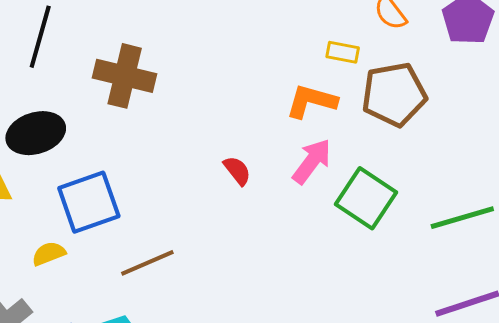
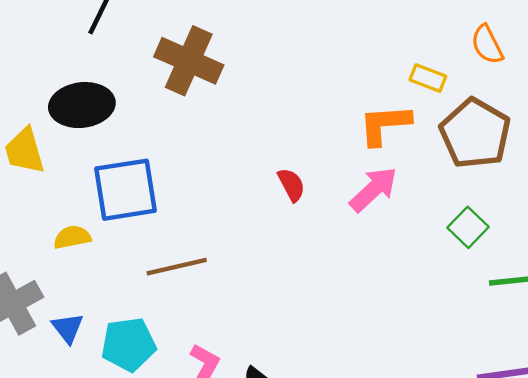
brown pentagon: (394, 94) -> (475, 133), turned 30
orange L-shape: (311, 101) -> (385, 125), turned -30
green square: (366, 198) -> (468, 227), moved, size x0.6

